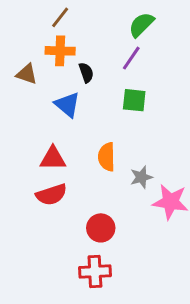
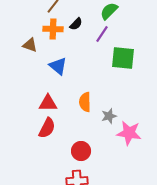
black semicircle: (86, 73) -> (76, 24), moved, turned 64
green square: (134, 100) -> (123, 58), moved, size x1.4
red semicircle: (51, 195) -> (47, 128), turned -45

